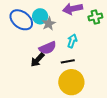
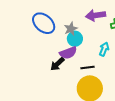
cyan circle: (40, 16) -> (75, 39), moved
cyan arrow: (72, 41) -> (104, 49), moved

